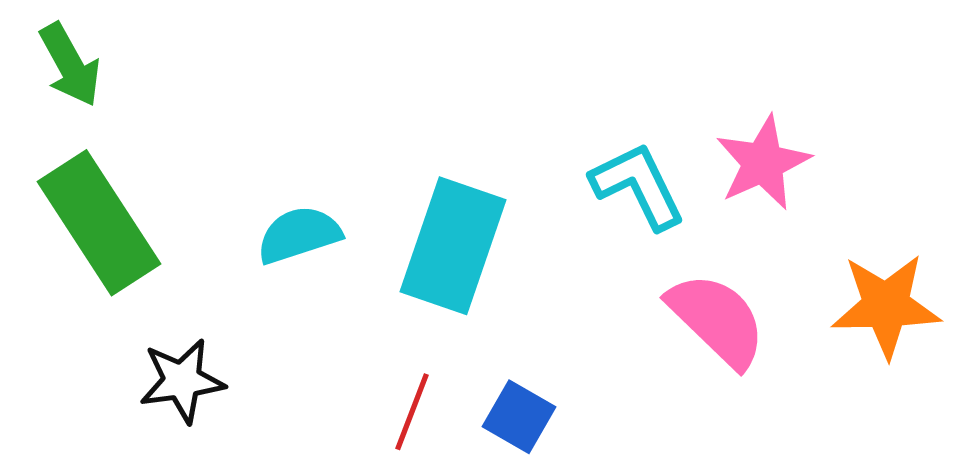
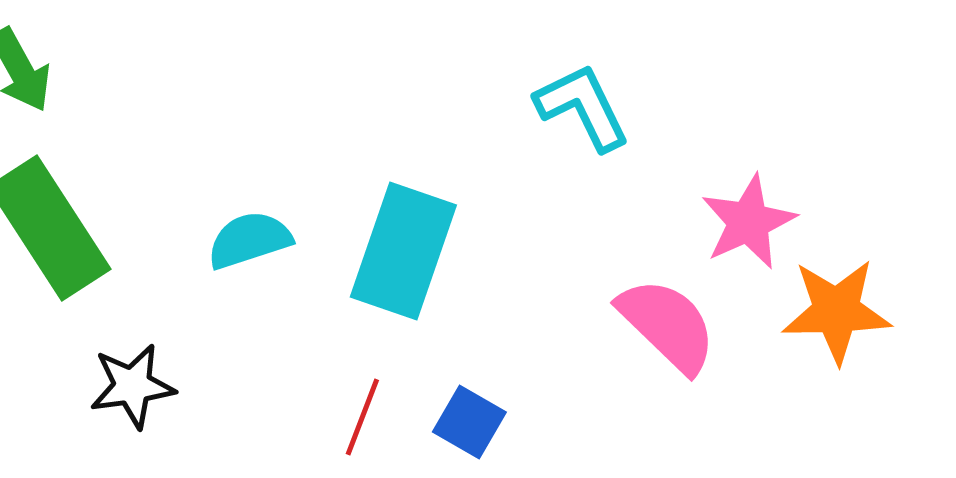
pink star: (763, 163) -> (748, 222), moved
cyan L-shape: (638, 186) -> (582, 107), moved

